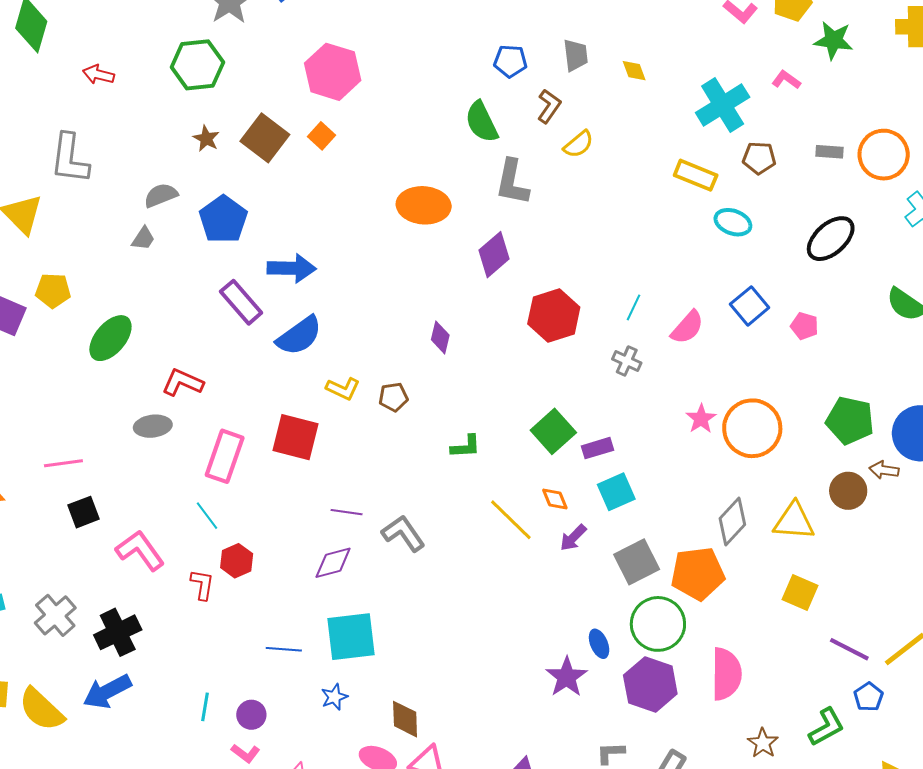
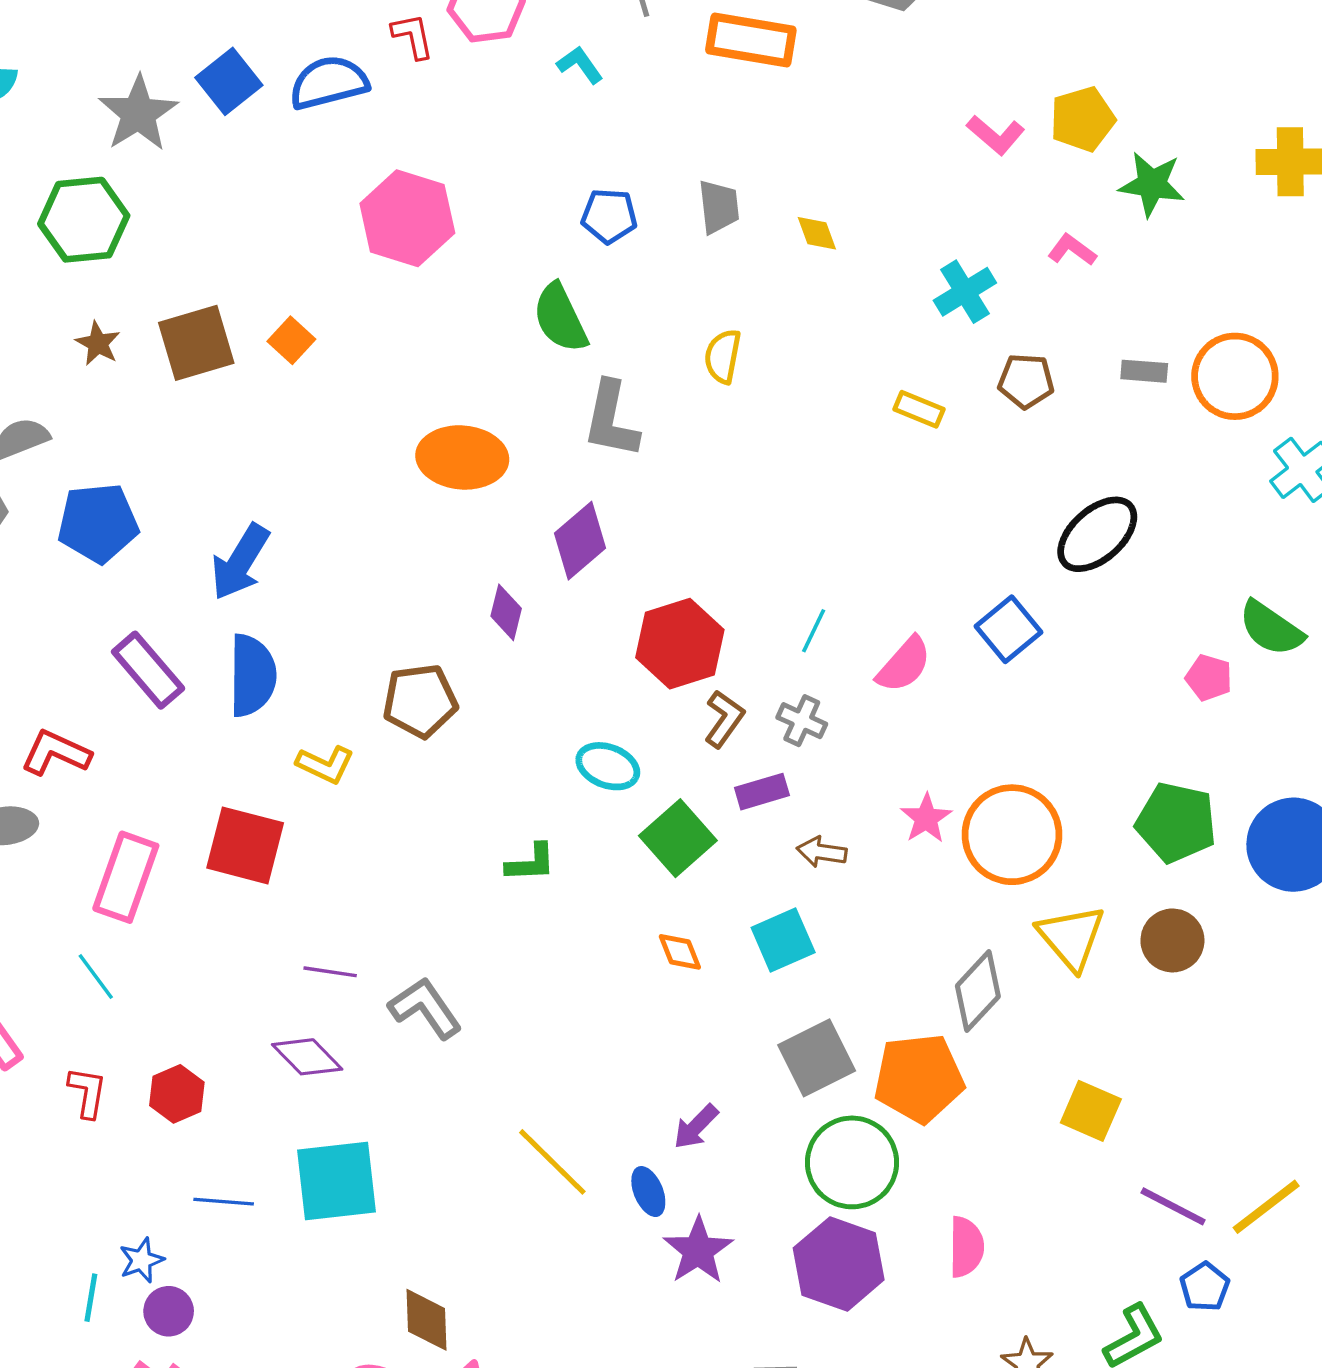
pink hexagon: (333, 72) -> (407, 218), moved
cyan cross: (723, 105) -> (965, 292), size x0.7
brown L-shape: (549, 106) -> (724, 719), moved
brown square: (265, 138) -> (196, 343), turned 36
yellow semicircle: (578, 144) -> (723, 356), turned 140
yellow rectangle: (696, 175) -> (919, 409), size x0.7
blue pentagon: (223, 219) -> (98, 523), moved, turned 30
cyan ellipse: (733, 222) -> (608, 766), moved
black ellipse: (831, 239) -> (1097, 534), moved
blue arrow: (292, 268) -> (240, 562), turned 120
purple rectangle: (241, 302) -> (148, 670), moved
pink pentagon: (804, 326) -> (1209, 678), moved
blue semicircle: (299, 336) -> (252, 675), turned -54
purple diamond: (440, 337) -> (506, 612), moved
brown pentagon: (393, 397) -> (420, 701), moved, size x1.5
purple rectangle: (598, 448) -> (762, 792), moved
brown arrow: (884, 470) -> (822, 852), moved
yellow line: (511, 520) -> (552, 1162), moved
yellow triangle: (794, 521) -> (1071, 937), moved, turned 45
purple arrow: (573, 538) -> (696, 1127), moved
red hexagon: (237, 561) -> (177, 1094), moved
purple diamond: (333, 563) -> (307, 1057), turned 60
blue ellipse: (599, 644) -> (648, 1192), moved
pink semicircle: (726, 674) -> (966, 1247), size x0.7
blue star: (334, 697) -> (141, 1260), moved

